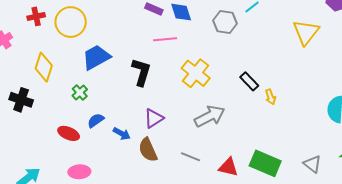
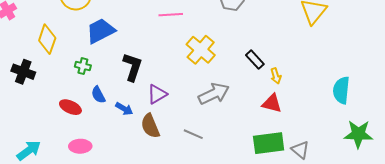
black L-shape: (141, 72) -> (133, 67), moved
green cross: (80, 93) -> (83, 66), turned -35
blue semicircle: (96, 120) -> (98, 95), turned -84
green rectangle: (265, 163) -> (269, 143), turned -32
gray triangle: (312, 164) -> (300, 150), moved
red triangle: (228, 167) -> (272, 103), moved

